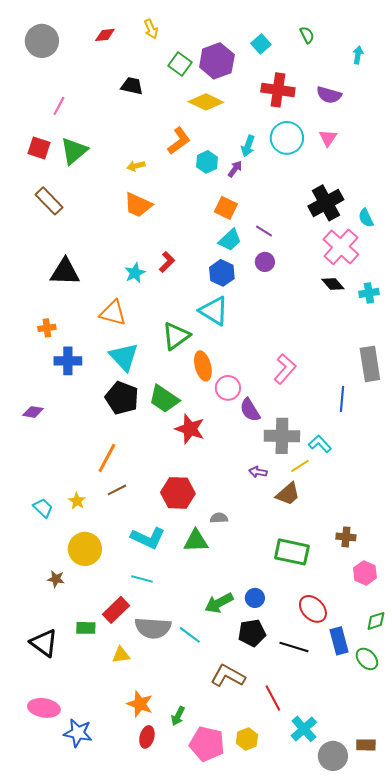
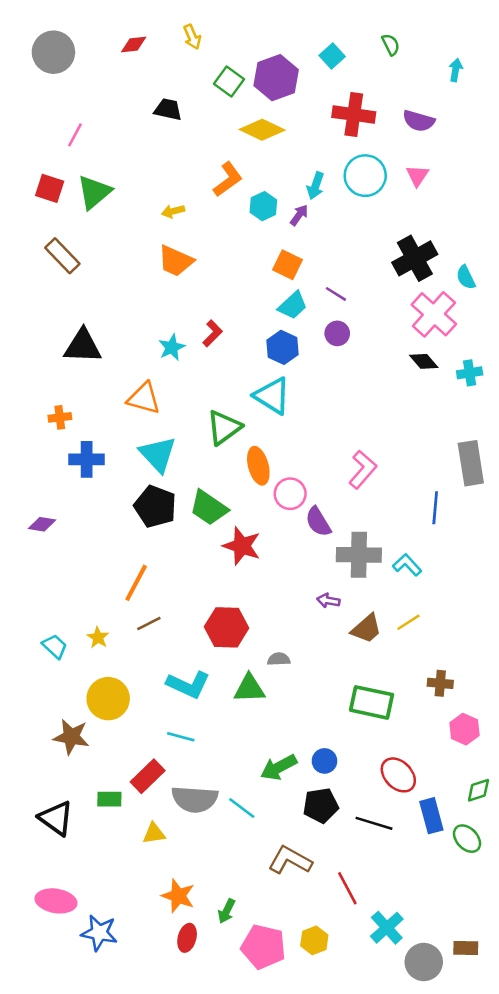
yellow line: (300, 466) -> (408, 622), moved
brown star: (56, 579) -> (71, 737), size x1.6

